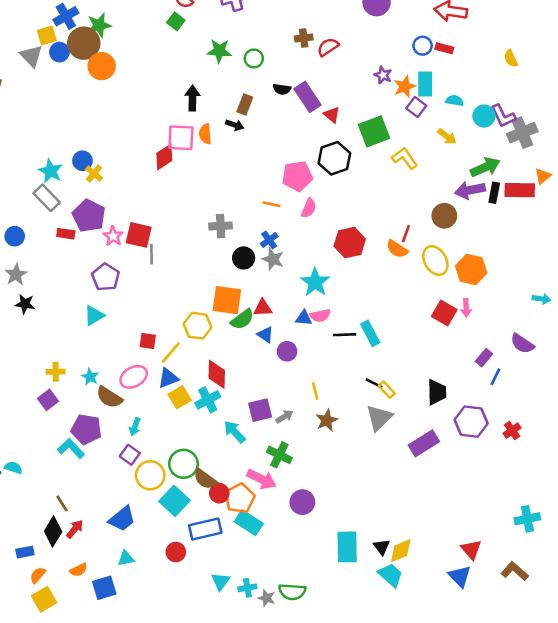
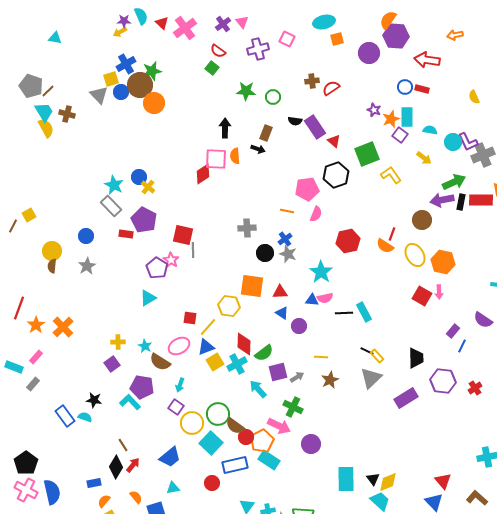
pink star: (113, 236) -> (171, 260), moved
black star: (25, 304) -> (94, 400), moved
green semicircle: (242, 319) -> (264, 353), moved
yellow line: (315, 391) -> (321, 357), turned -72
orange semicircle: (79, 570) -> (136, 497), turned -104

